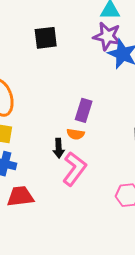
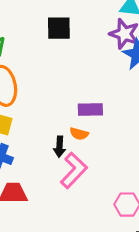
purple rectangle: (84, 110) -> (90, 110), turned 65

